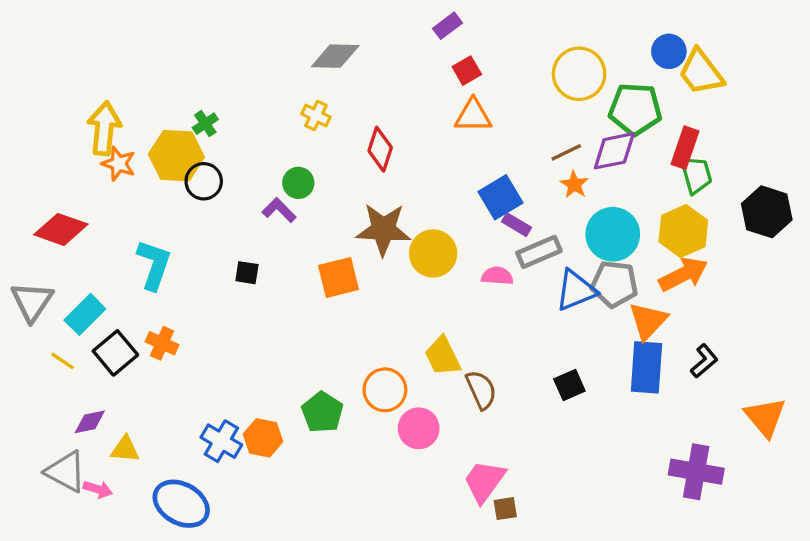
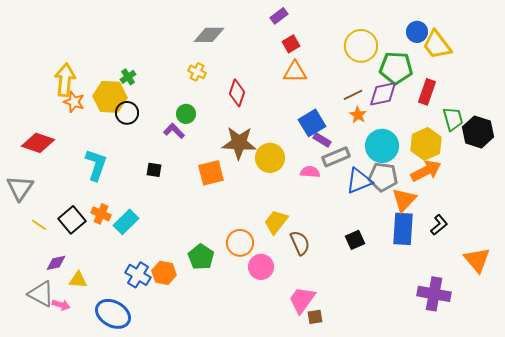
green trapezoid: (696, 175) -> (453, 119), moved
cyan rectangle: (85, 314) -> (126, 222), moved
yellow trapezoid: (443, 356) -> (276, 222), turned 64

